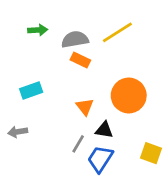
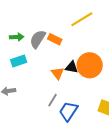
green arrow: (38, 30) -> (17, 37), moved
gray semicircle: (75, 39) -> (38, 39), moved, turned -48
black triangle: (104, 130) -> (72, 67), moved

